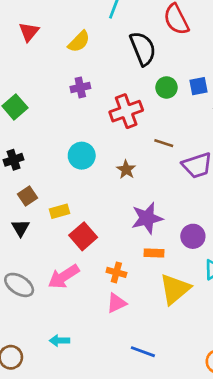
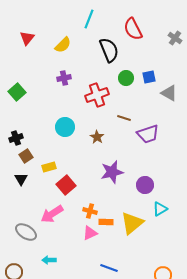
black cross: (14, 160) -> (16, 138), moved
orange rectangle: (154, 253) -> (106, 222), moved
gray ellipse: (19, 285) -> (26, 232), moved

